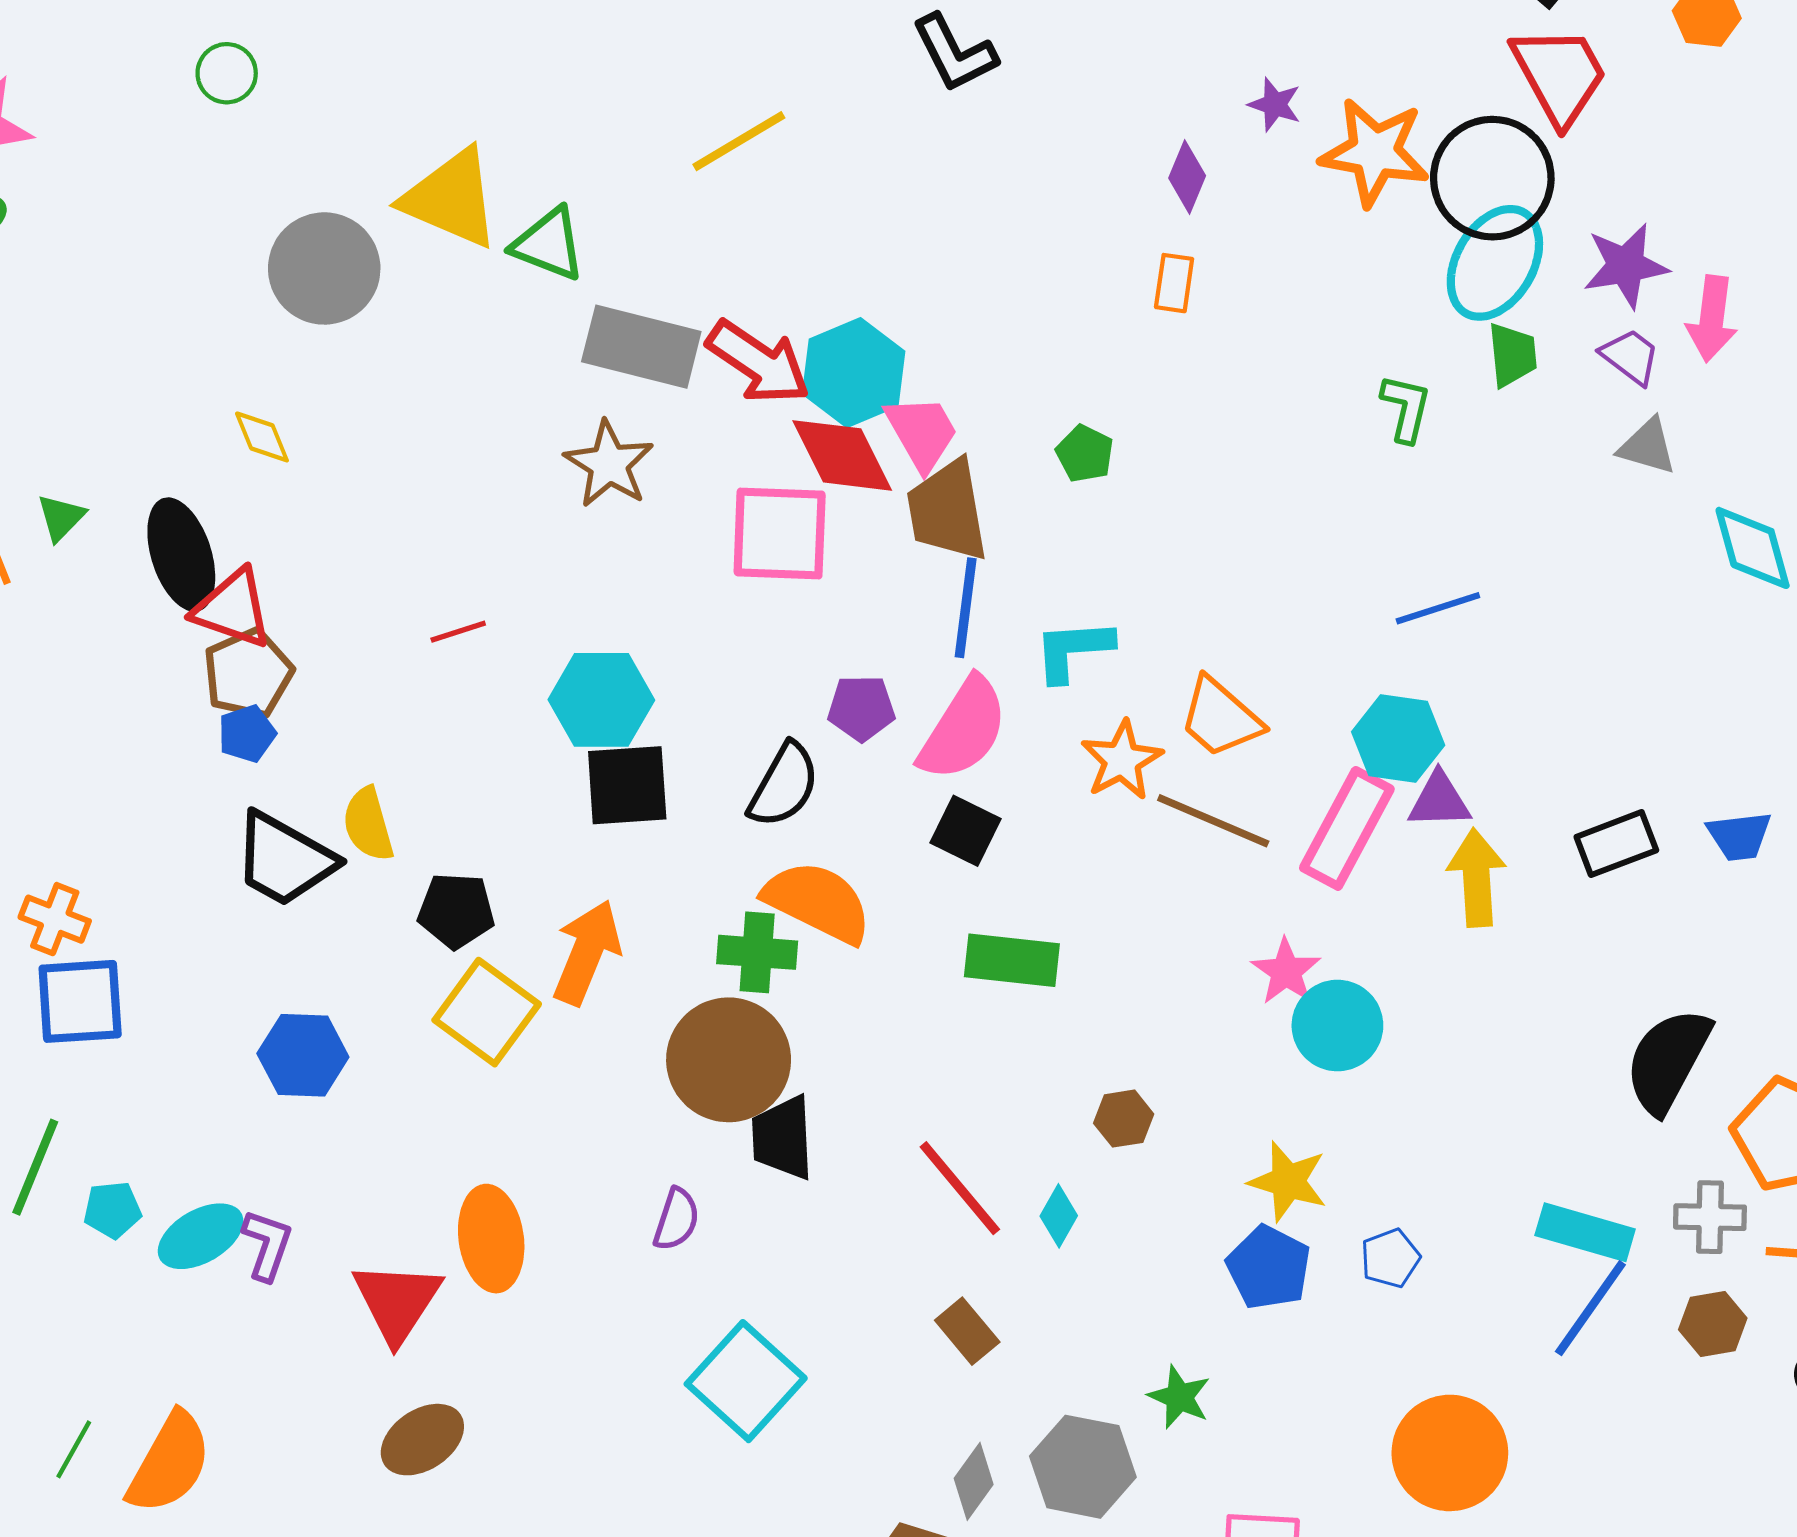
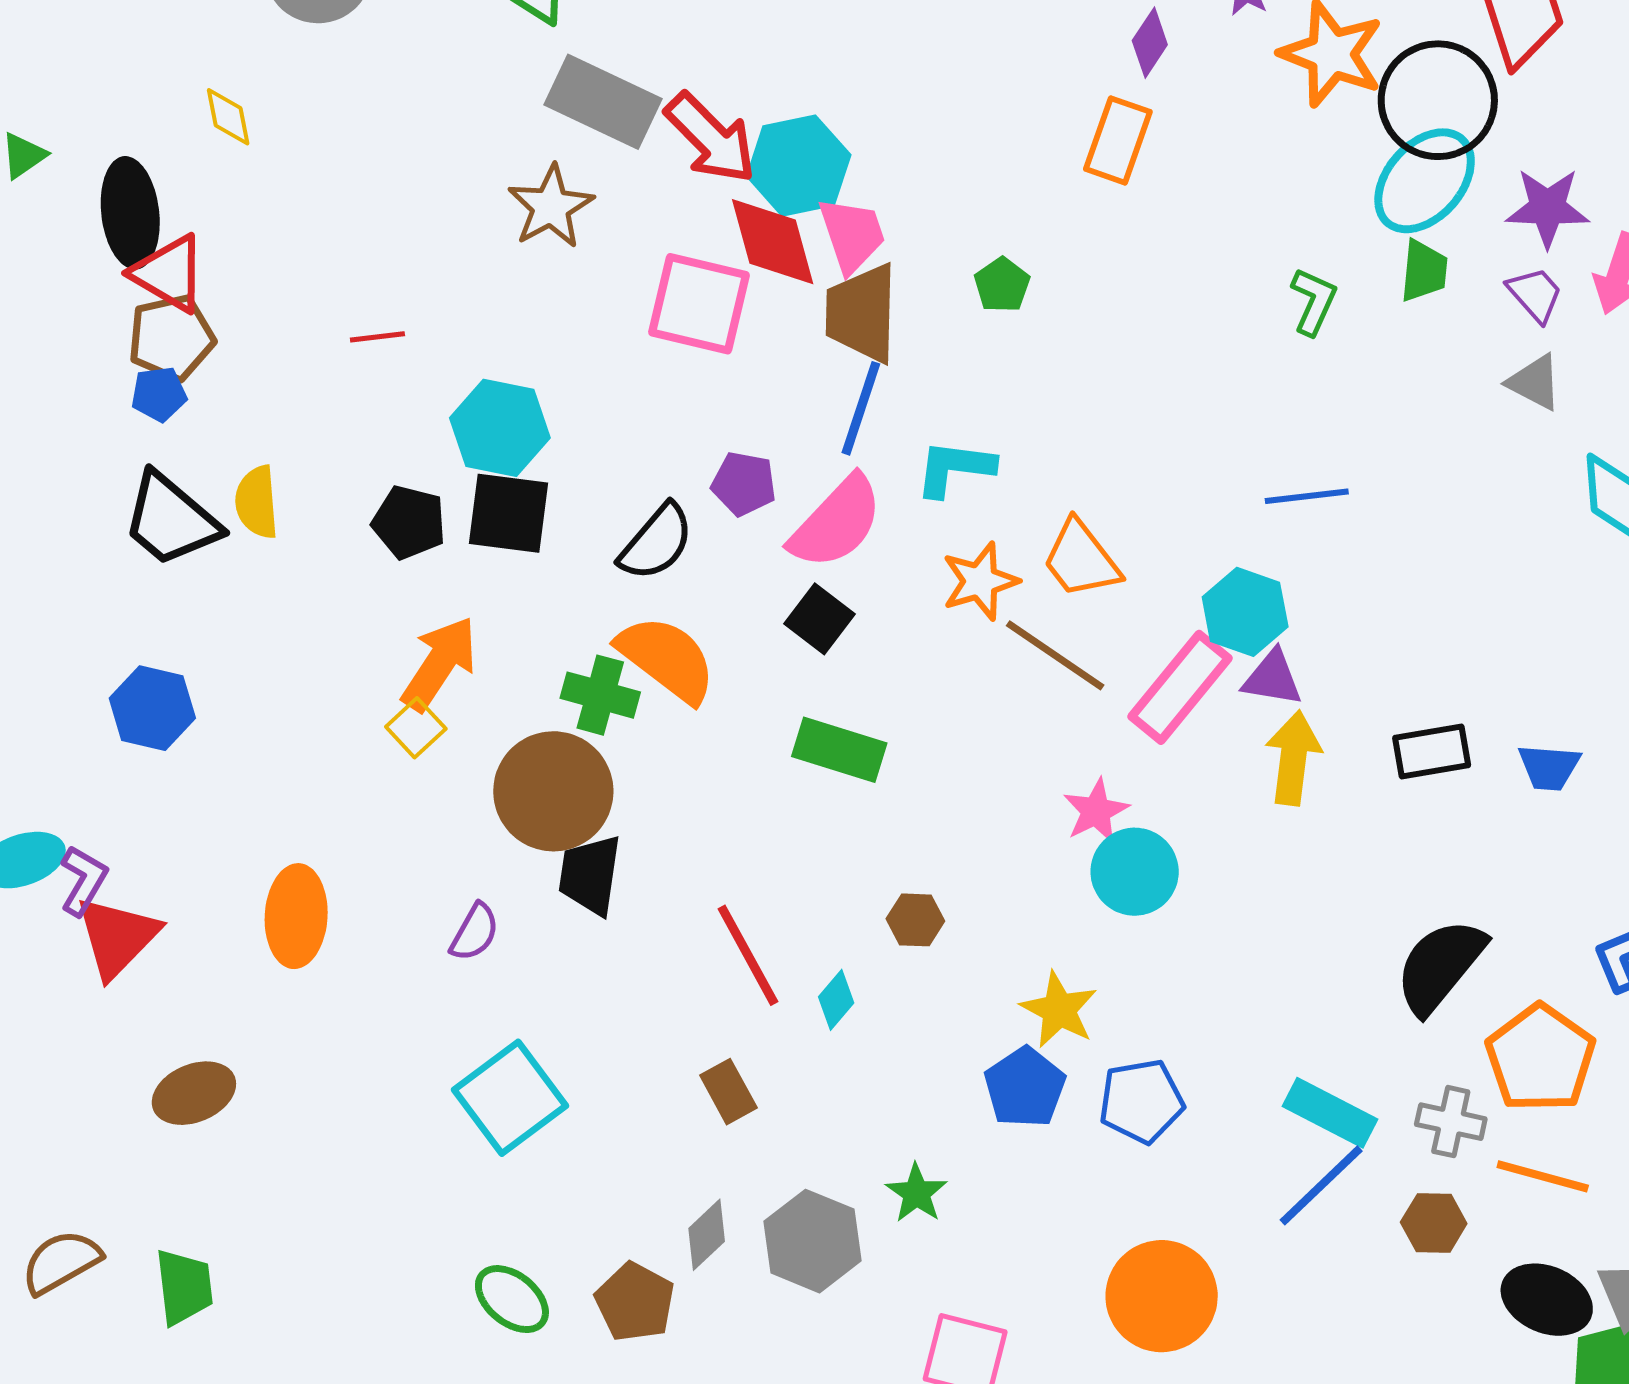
orange rectangle: (1174, 283) -> (1118, 140), size x1.5
black pentagon: (456, 911) -> (409, 522), moved
yellow square: (487, 1012) -> (416, 728), moved, size x0.6
blue pentagon: (1390, 1258) -> (1141, 1101), size x1.5
red triangle: (397, 1302) -> (117, 937), moved

